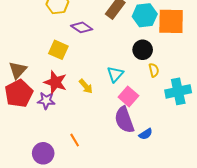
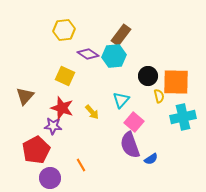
cyan hexagon: (145, 15) -> (114, 56), moved
orange square: (171, 21) -> (176, 82), moved
red pentagon: (19, 93) -> (36, 150), moved

